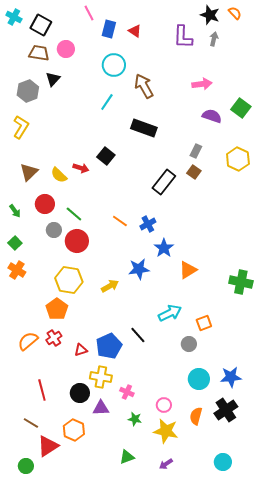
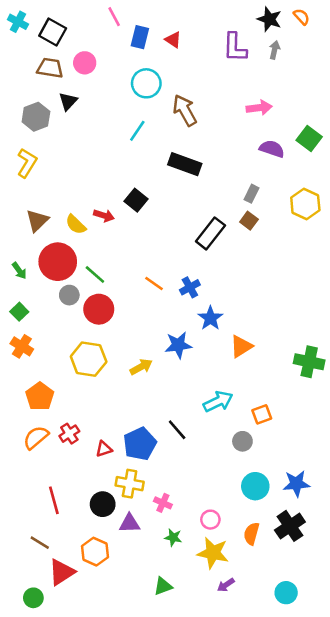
red circle: (45, 204) -> (58, 262), size x1.5
orange pentagon: (57, 309) -> (40, 396), moved
purple arrow: (166, 464) -> (226, 585), moved

